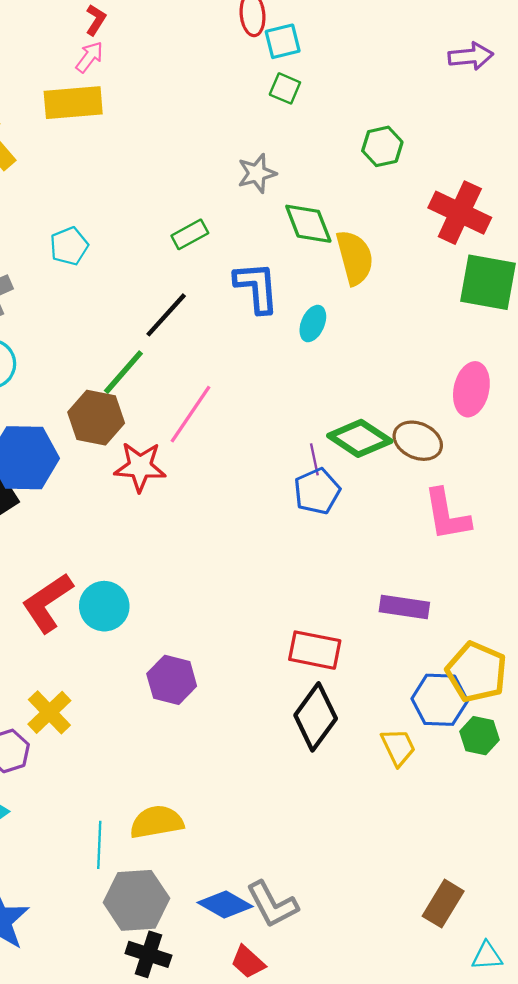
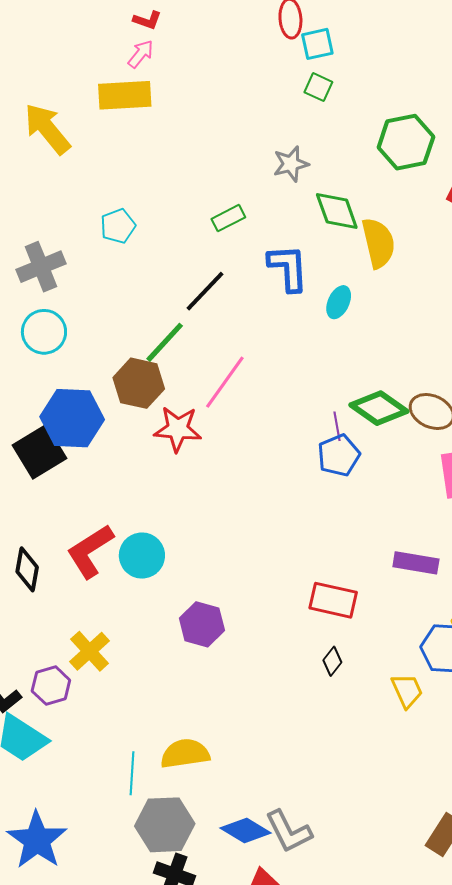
red L-shape: (96, 20) -> (147, 20), turned 76
green hexagon: (382, 146) -> (406, 142), size x1.5
black diamond: (316, 717) -> (332, 661), size x0.5

